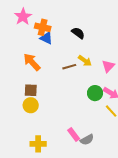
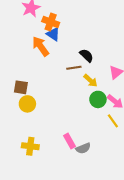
black semicircle: (78, 33) -> (86, 55), moved
yellow arrow: (85, 61) -> (90, 81), moved
orange arrow: (32, 62) -> (41, 46), moved
brown square: (31, 90) -> (21, 87), moved

